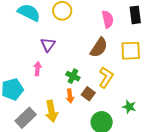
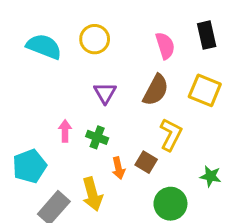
purple triangle: (48, 45) -> (105, 93), moved
yellow square: (131, 51) -> (205, 90), turned 30
green cross: (73, 76) -> (97, 137), moved

